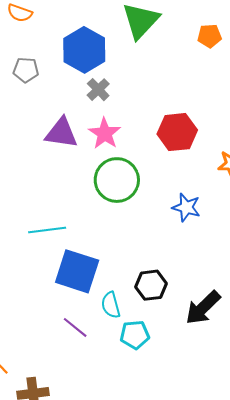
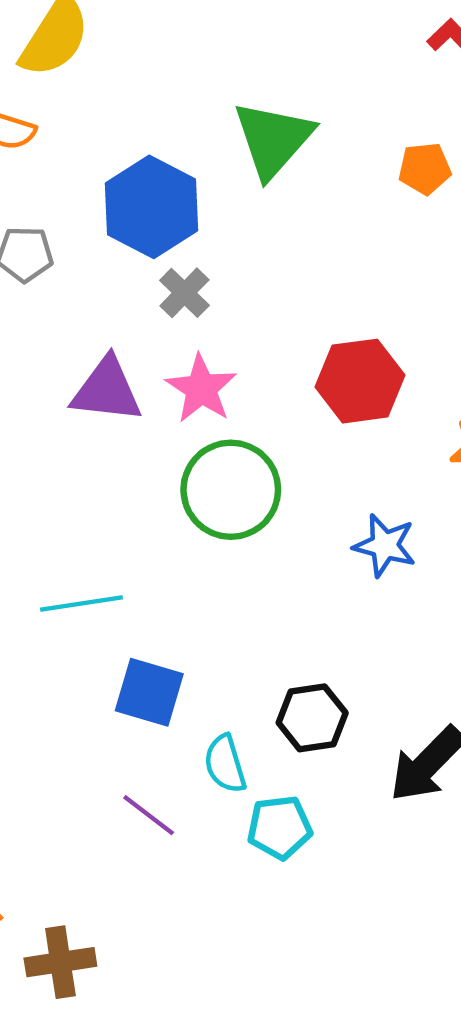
blue square: (77, 271) -> (149, 692), size x0.7

